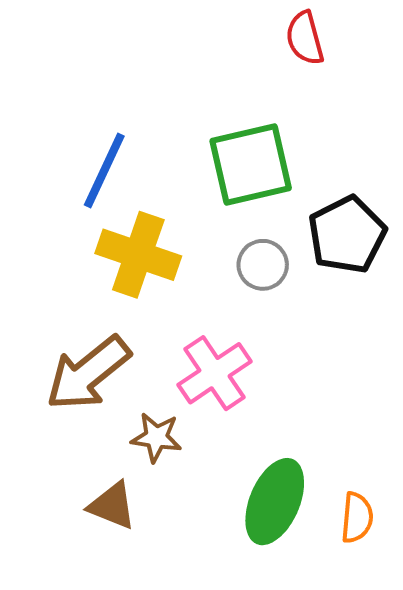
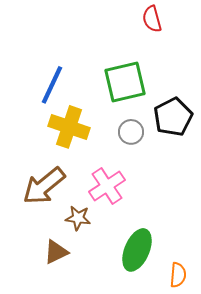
brown triangle: (112, 506) -> (56, 252), turned -48
orange semicircle: (357, 518) -> (178, 275), moved

